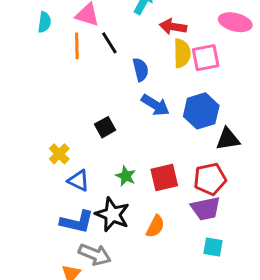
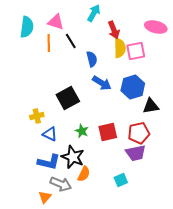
cyan semicircle: (44, 22) -> (27, 27), size x1.5
red arrow: (173, 27) -> (114, 30), turned -120
black square: (105, 127) -> (68, 98), size x1.6
yellow cross: (59, 154) -> (37, 116), turned 32
orange semicircle: (155, 226) -> (84, 174), moved
cyan square: (213, 247) -> (121, 180), moved, turned -32

